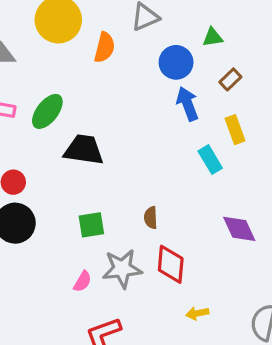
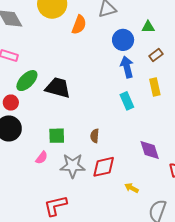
green ellipse: (47, 111) -> (27, 81), moved
cyan rectangle: (210, 160) -> (127, 101), moved
red diamond: (171, 264) -> (104, 167), turned 65
pink semicircle: (83, 281) -> (42, 158), moved
yellow arrow: (197, 313) -> (132, 188), moved, turned 32

